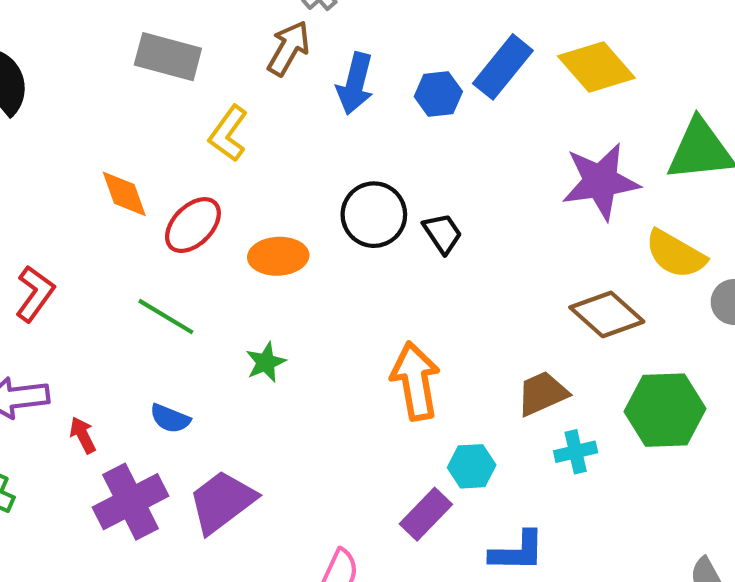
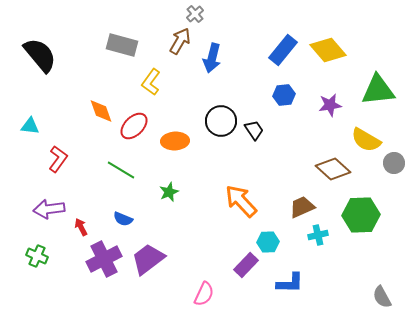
blue hexagon: (438, 94) -> (284, 95), moved
purple star: (601, 181) -> (330, 105), size x0.6
orange arrow: (415, 381) -> (241, 201), turned -33

